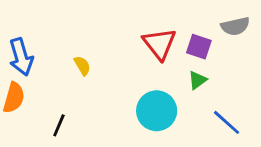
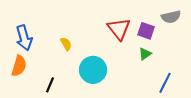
cyan circle: (157, 111) -> (93, 70), moved
blue line: (227, 122) -> (165, 83), turned 75

